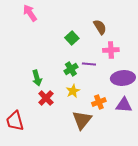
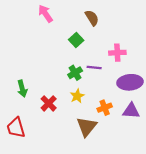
pink arrow: (30, 13) -> (45, 14), moved
brown semicircle: (100, 27) -> (92, 18), moved
green arrow: (37, 78) -> (22, 89), moved

